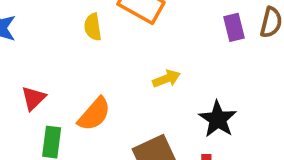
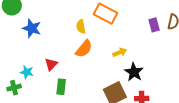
orange semicircle: (94, 114) -> (84, 49), moved
black star: (218, 119) -> (134, 72), moved

